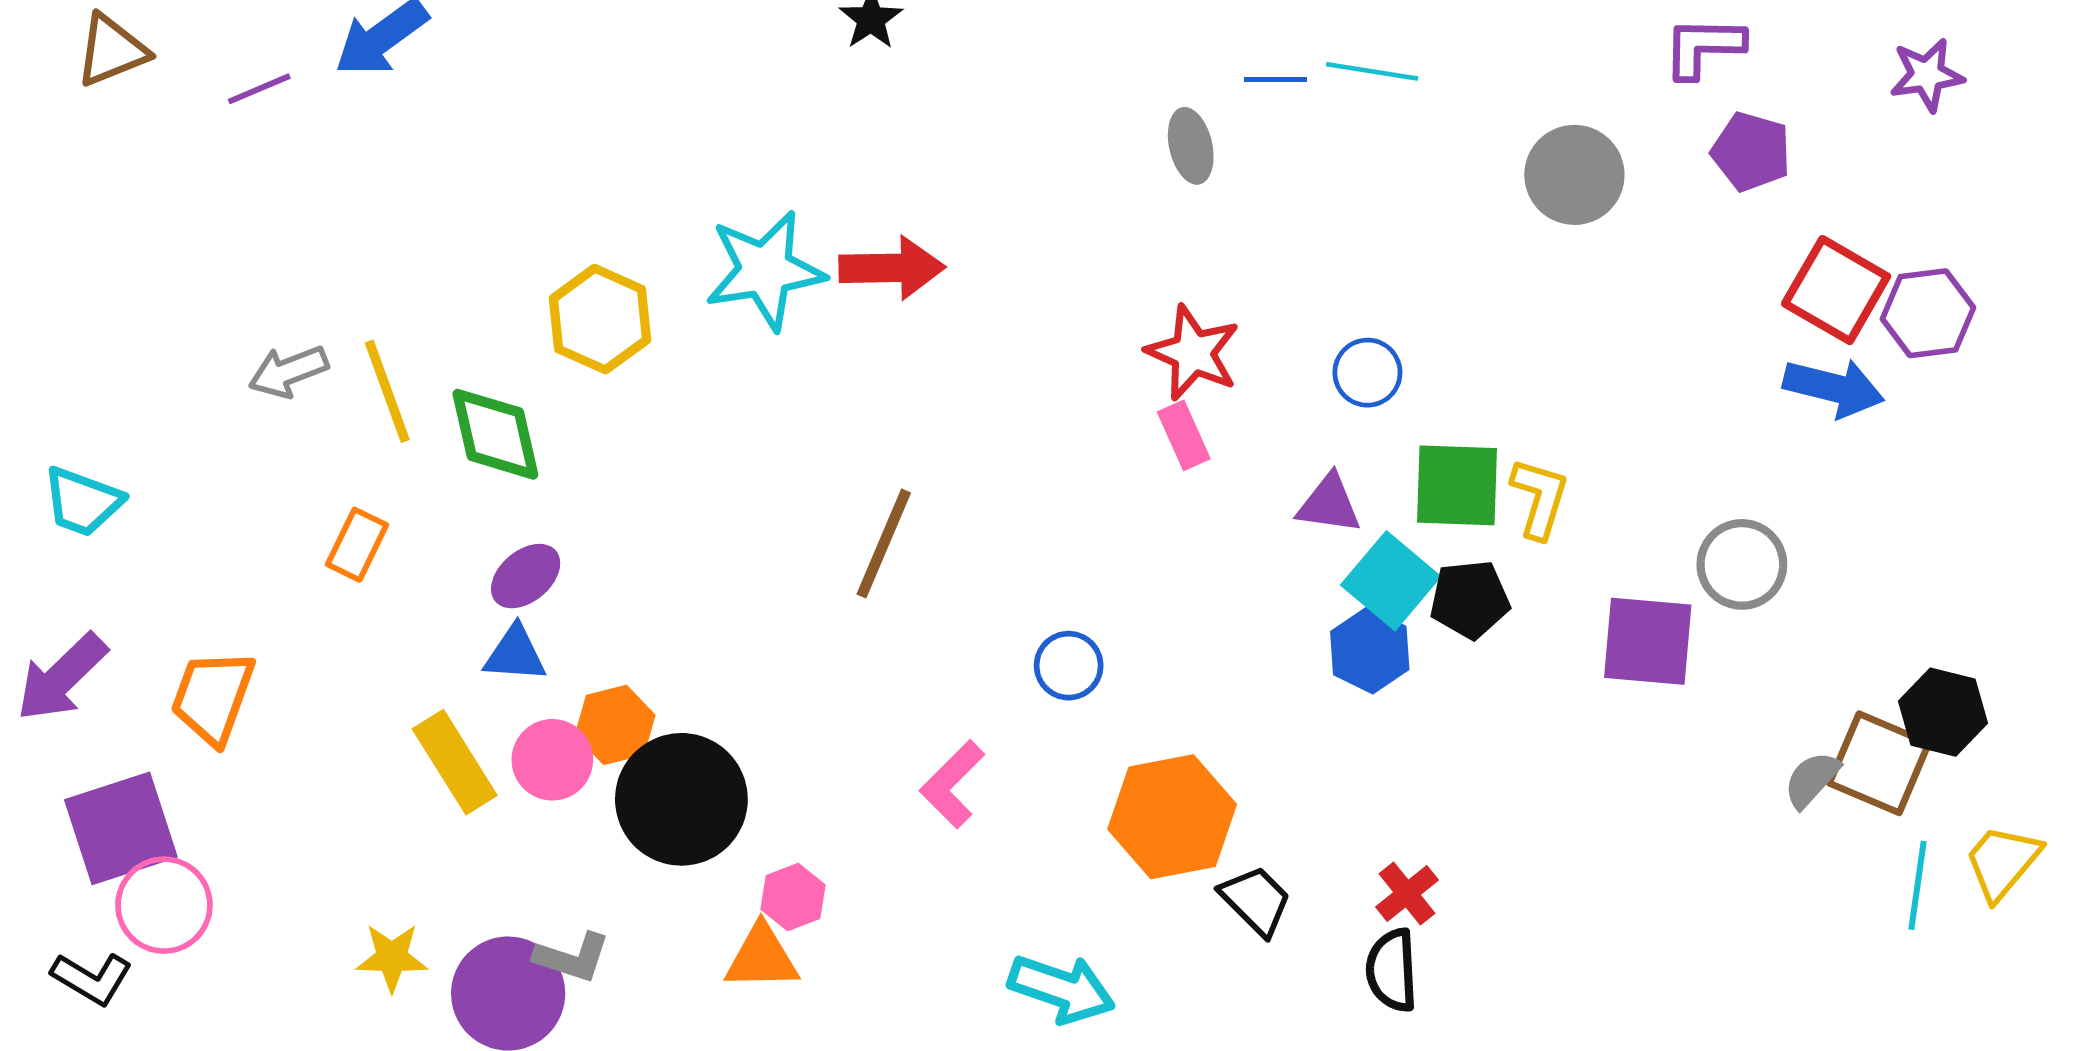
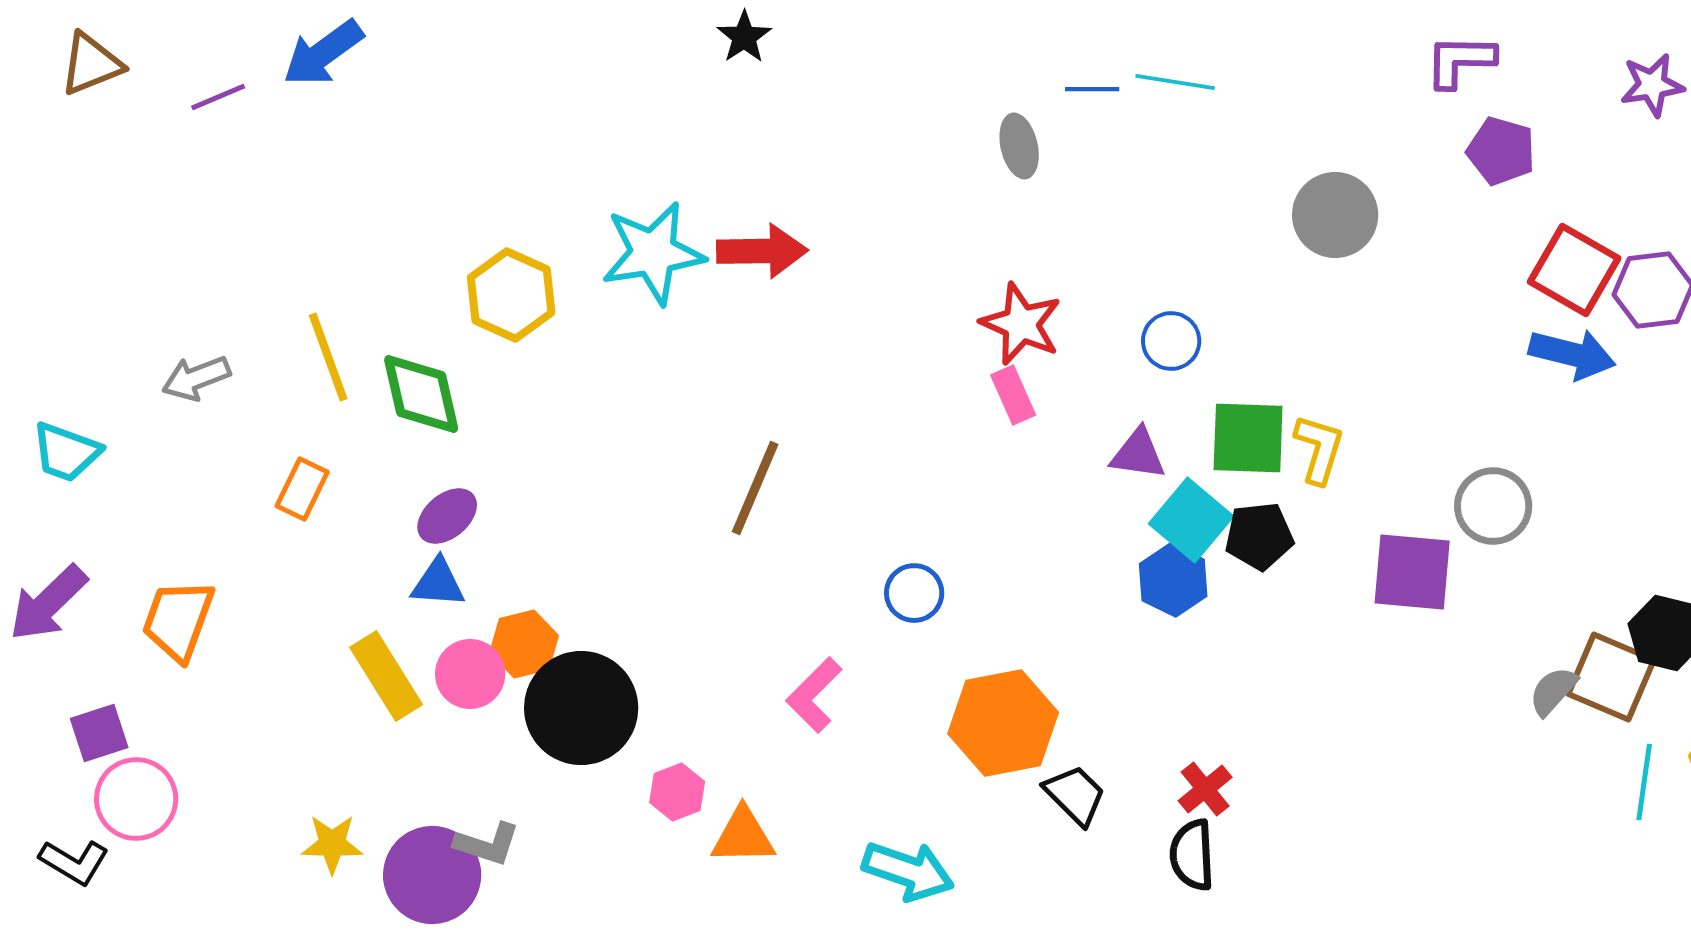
gray circle: (1574, 175) -> (1335, 215), moved
gray arrow: (288, 371) -> (196, 378), moved
purple square: (121, 828) -> (99, 733), size x0.6
orange triangle: (762, 957) -> (743, 836), moved

